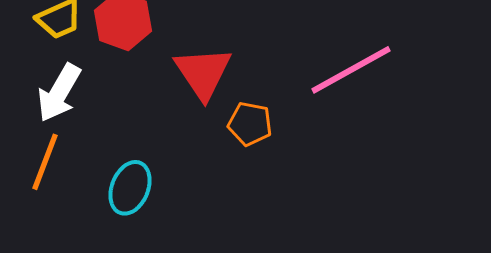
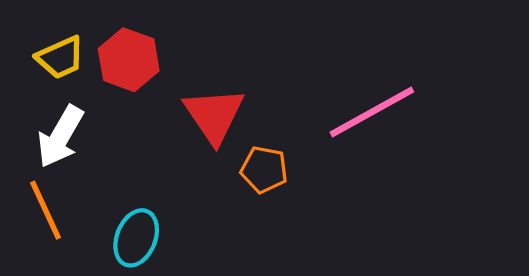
orange line: (45, 162) -> (45, 210), turned -46

